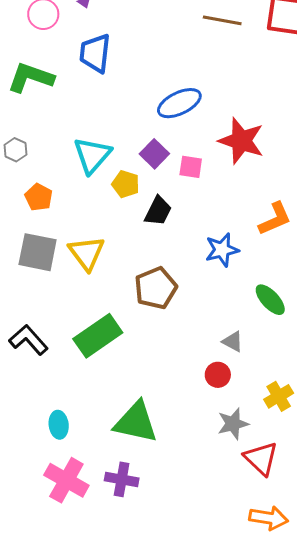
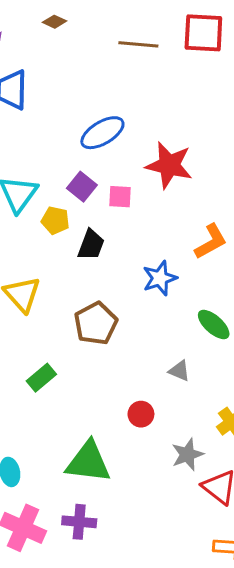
green rectangle: (98, 336) -> (41, 378), size x0.6
red circle: (218, 375) -> (141, 414), moved

